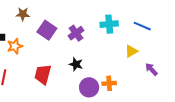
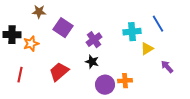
cyan cross: (109, 24) -> (132, 32), moved
blue line: (142, 26) -> (158, 24), turned 36
purple cross: (76, 33) -> (94, 40), moved
red trapezoid: (43, 74) -> (59, 72), turned 35

